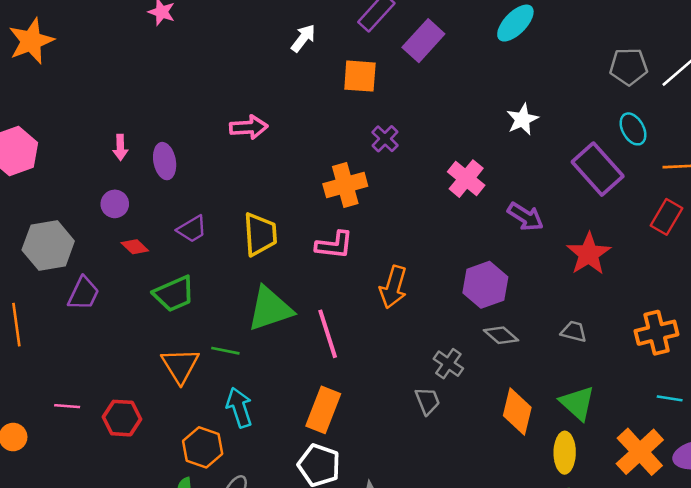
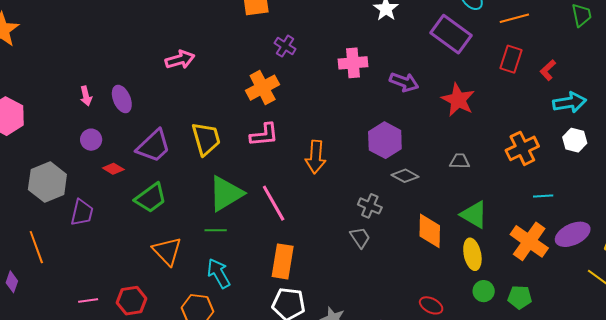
pink cross: (466, 179) -> (353, 63), turned -32
purple trapezoid: (192, 229) -> (154, 146), size x1.5
green line: (225, 351) -> (216, 230), moved

